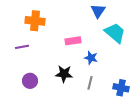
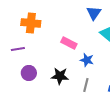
pink rectangle: (73, 41) -> (69, 43), turned 35
purple circle: (30, 81) -> (29, 73), moved

